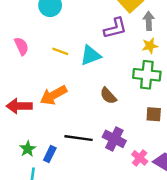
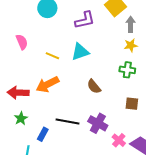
purple L-shape: (115, 28) -> (85, 20), moved
yellow line: (60, 51) -> (52, 56), moved
green cross: (147, 75) -> (127, 70), size x0.7
green star: (28, 149) -> (21, 118), moved

